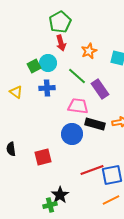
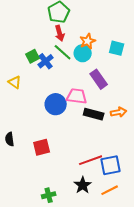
cyan circle: (48, 63) -> (83, 53), moved
green line: (77, 76) -> (63, 52), moved
blue cross: (47, 88) -> (46, 61), moved, turned -35
blue circle: (72, 134) -> (56, 104), moved
black star: (60, 195) -> (83, 185), moved

